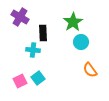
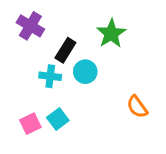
black rectangle: (43, 33) -> (65, 50), turned 35
cyan circle: (81, 42) -> (85, 72), moved

